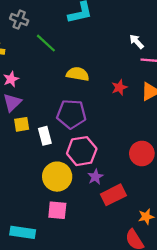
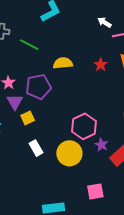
purple pentagon: (71, 114) -> (39, 87), moved
white rectangle: (45, 136) -> (36, 148), moved
pink square: (57, 210) -> (95, 191), moved

